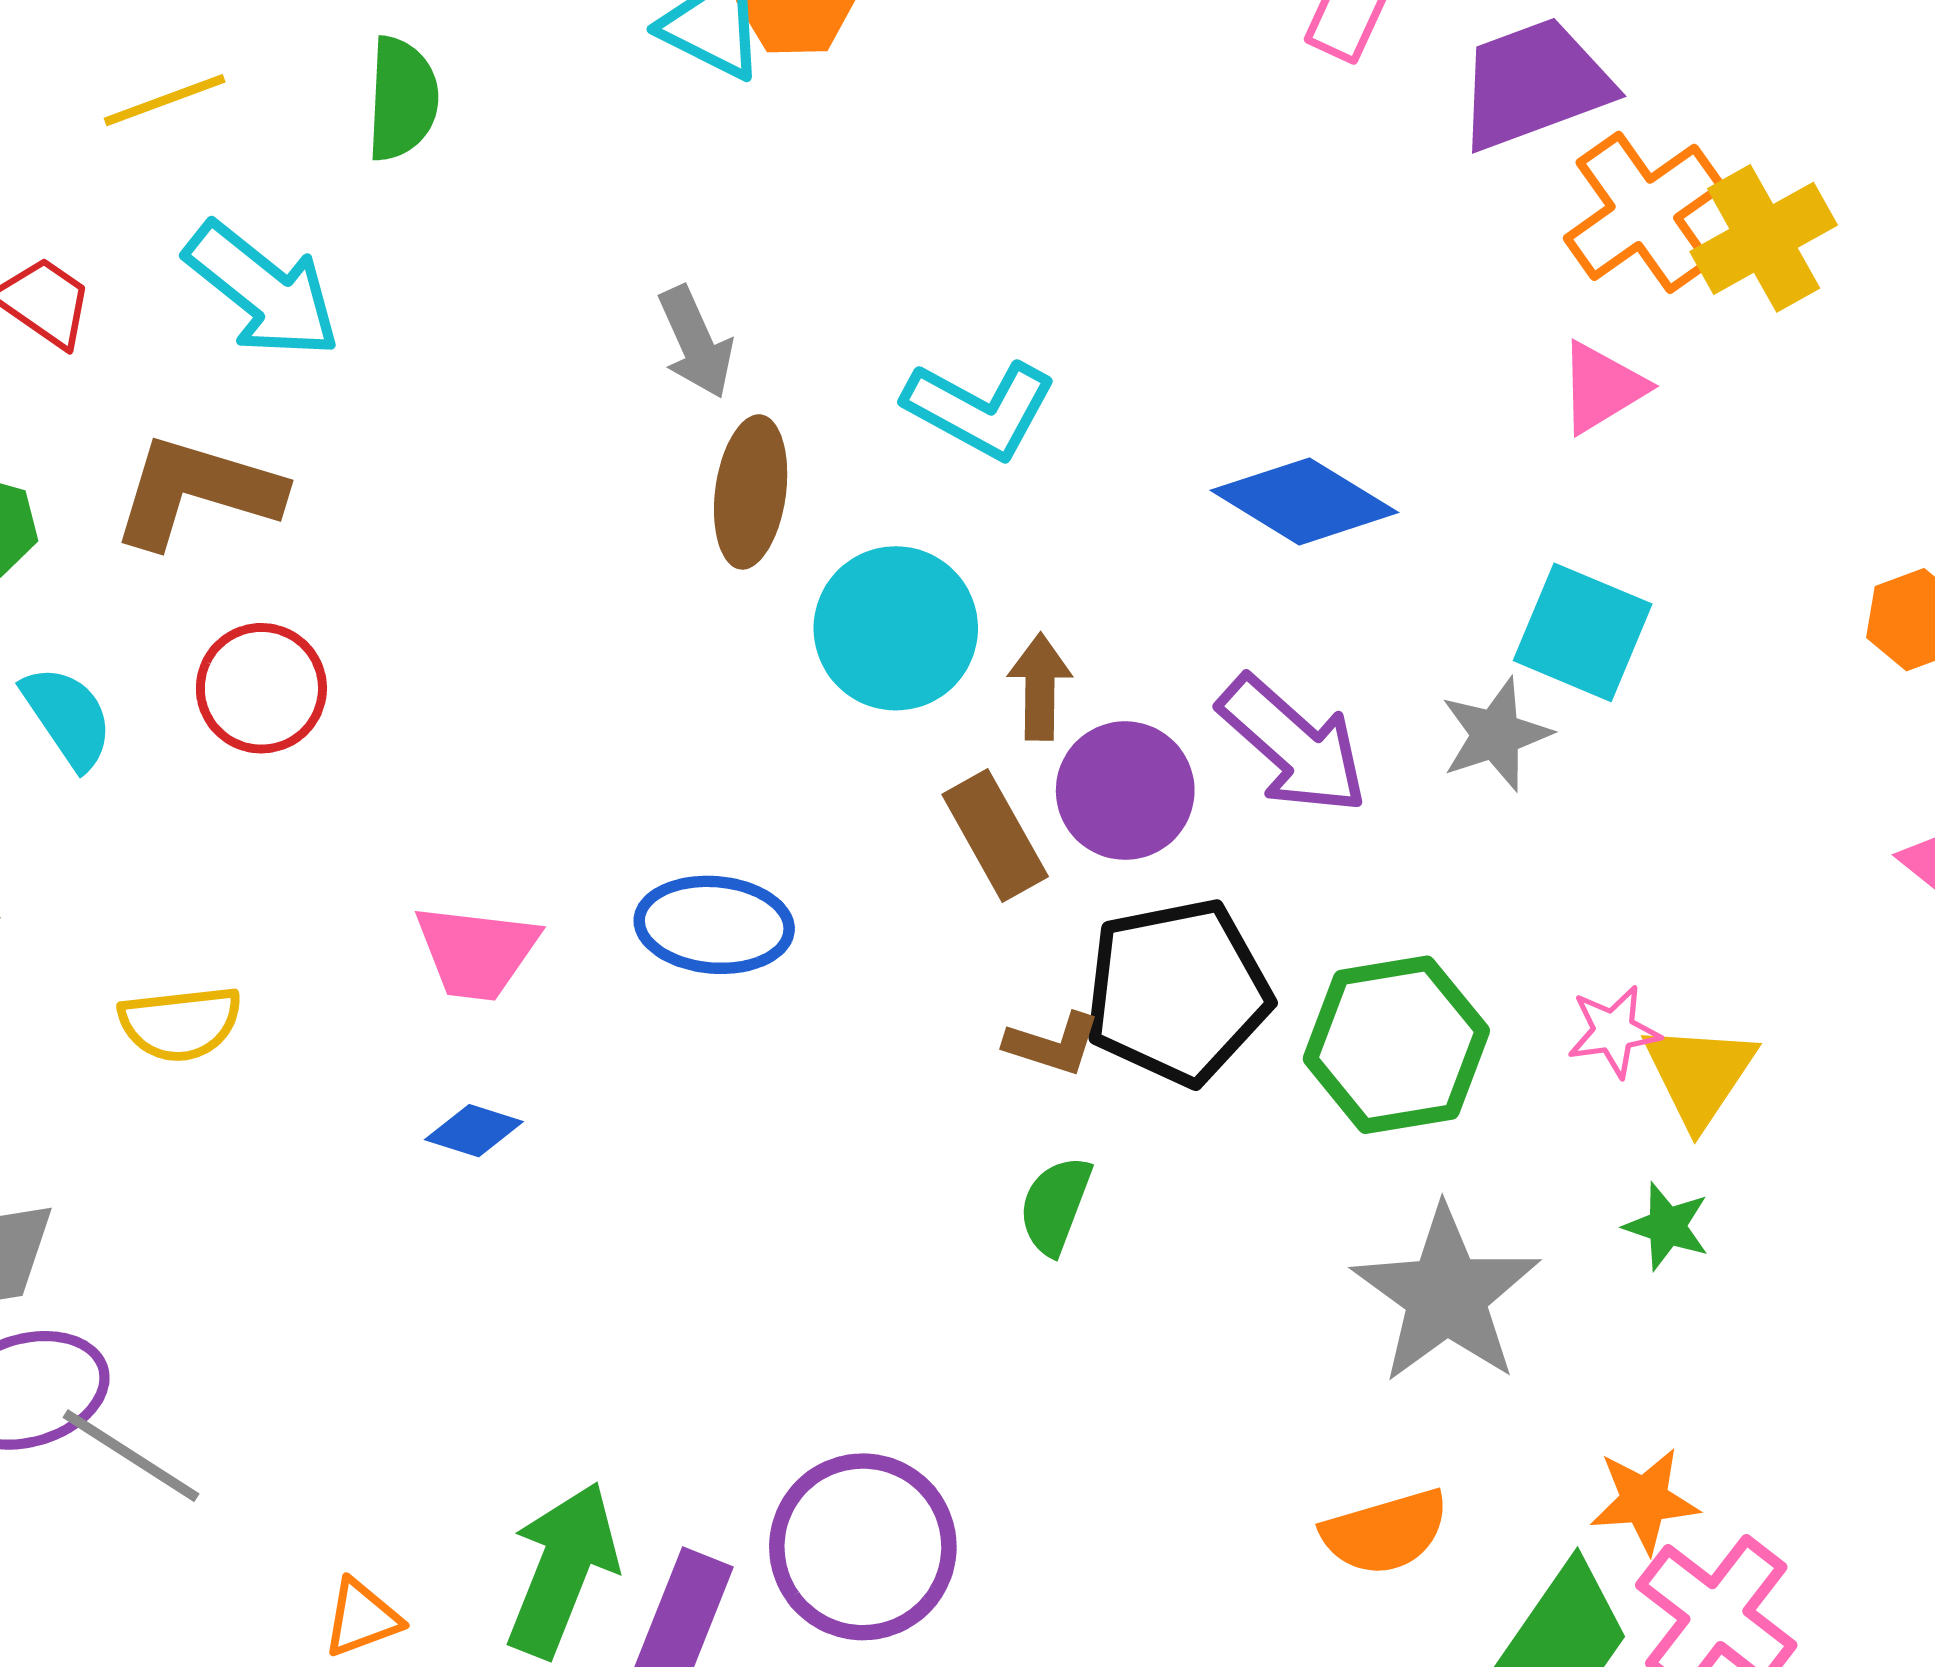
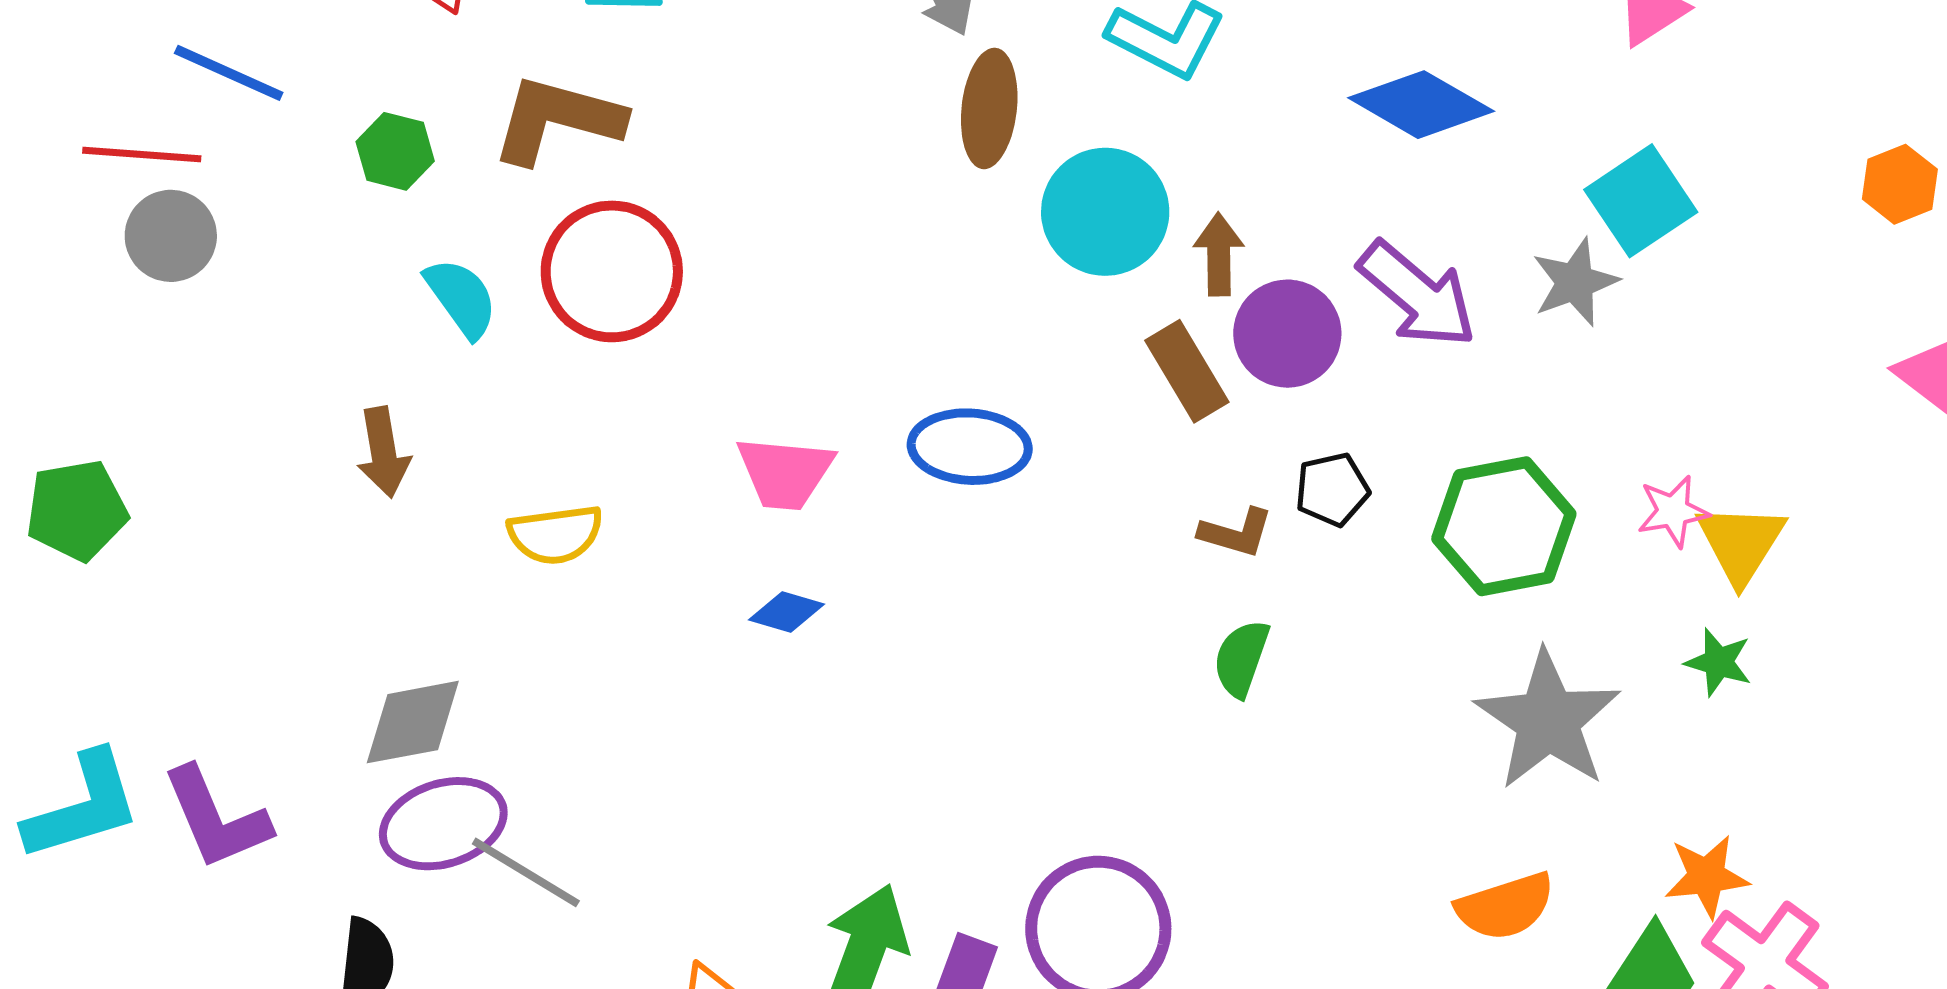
cyan square: (1583, 632) -> (1641, 201), turned 35
red circle: (261, 688) -> (612, 271), size x1.4
black pentagon: (1177, 992) -> (1332, 489), size x0.5

